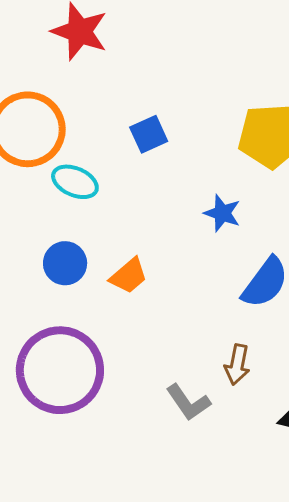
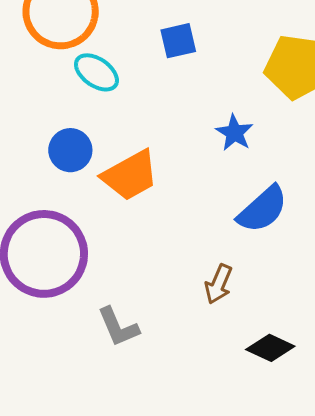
orange trapezoid: (129, 276) -> (130, 175), size x1.5
gray L-shape: (188, 402) -> (118, 327), moved

